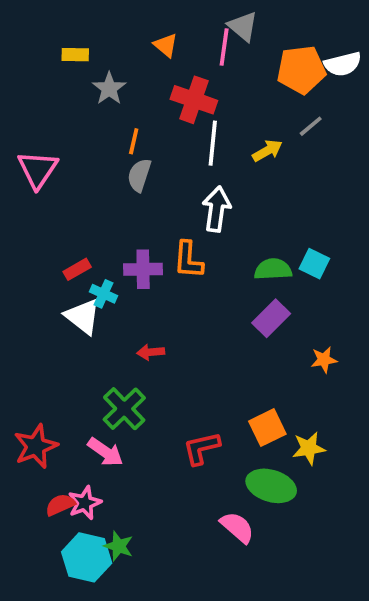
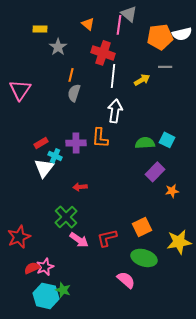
gray line: (311, 126) -> (165, 67), turned 40
white triangle: (83, 316) -> (44, 168), turned 30
purple rectangle: (271, 318) -> (155, 172), moved
yellow star: (309, 448) -> (179, 242), moved, size x1.4
pink arrow: (105, 452) -> (79, 240), moved

